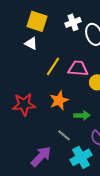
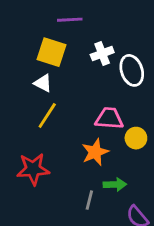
yellow line: (53, 66) -> (47, 116), moved
orange star: (59, 100) -> (95, 152), moved
gray line: (64, 135) -> (89, 200), moved, turned 64

